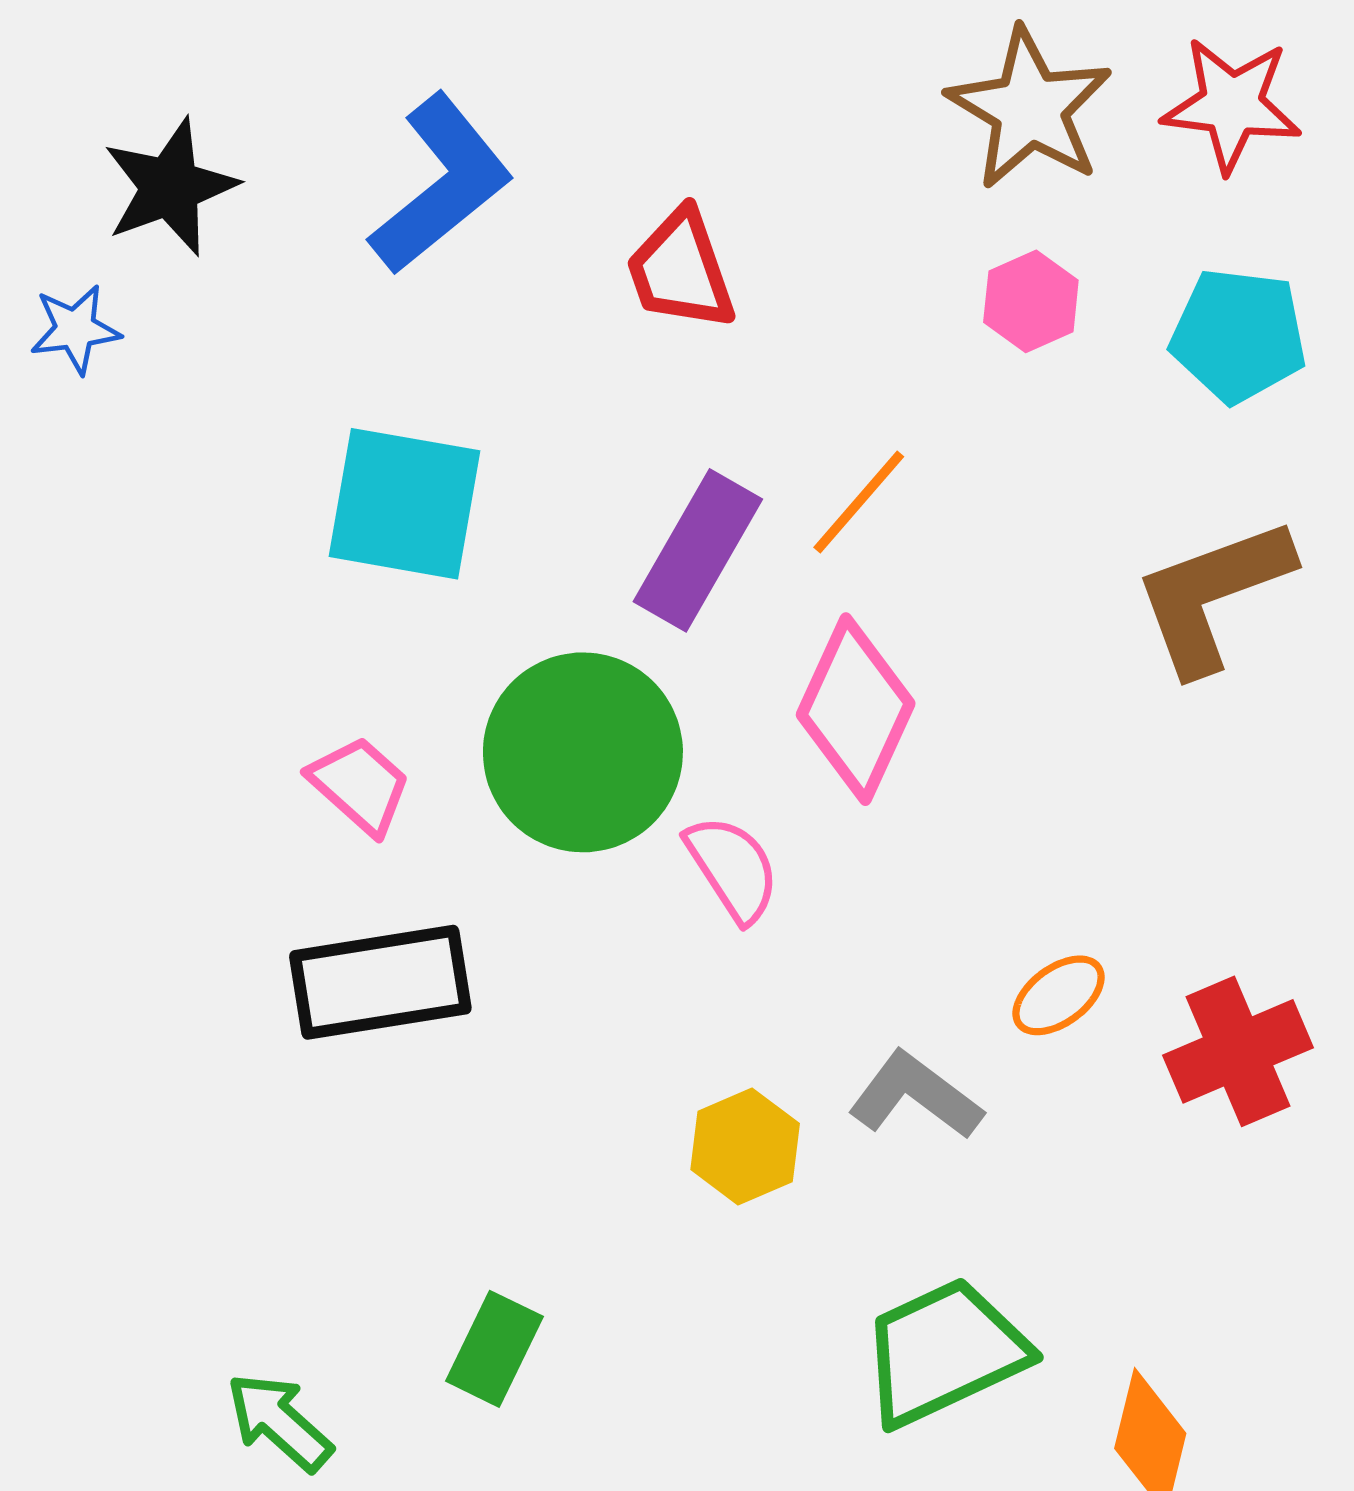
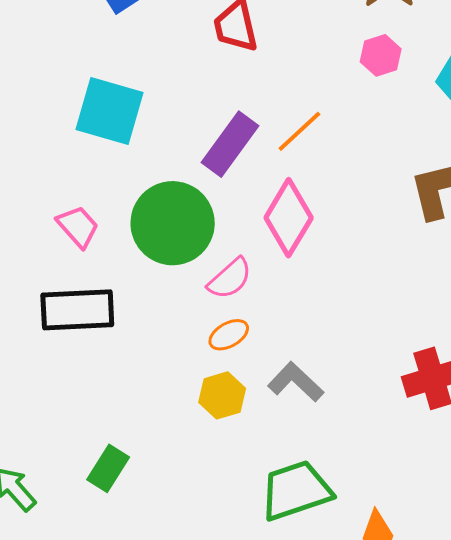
pink semicircle: (733, 868) -> (230, 279), turned 75
orange ellipse: (1059, 995) -> (229, 335), moved

